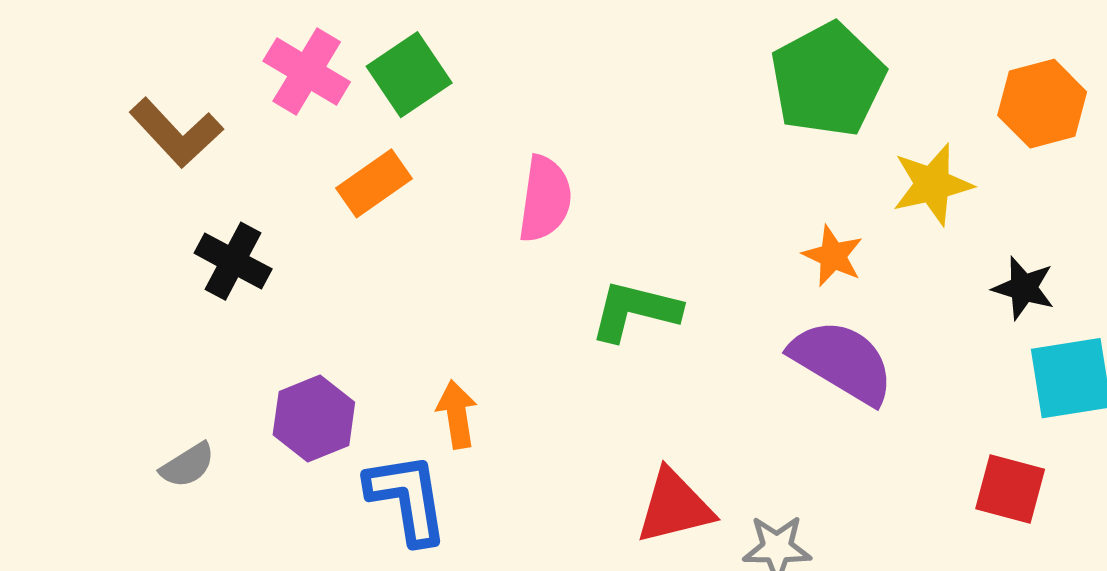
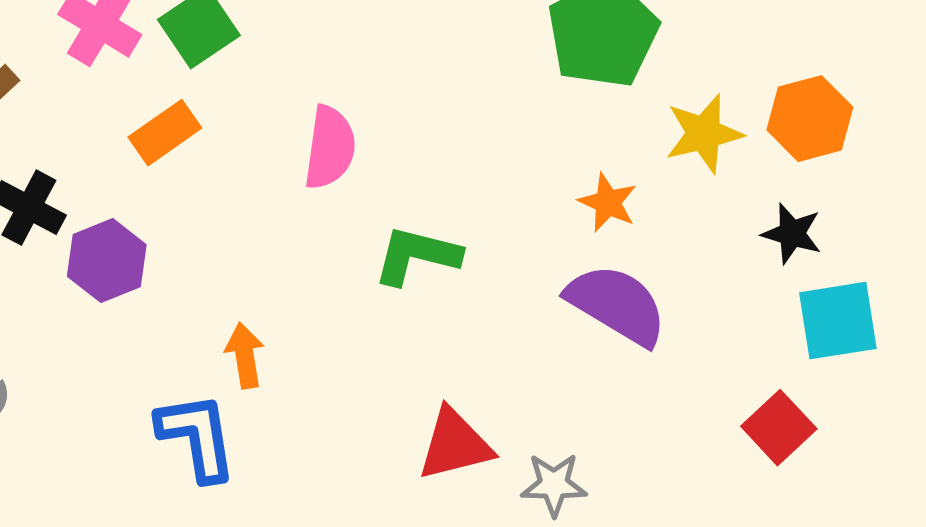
orange hexagon: (1042, 104) -> (810, 119), moved
purple hexagon: (314, 419) -> (107, 261), moved
red square: (1010, 489) -> (779, 428), turned 32

